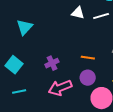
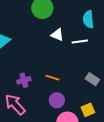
orange line: (88, 58) -> (52, 78), moved
pink arrow: (60, 88) -> (15, 104), moved, turned 60

